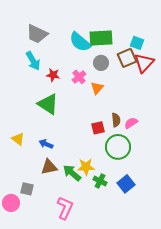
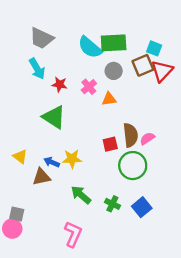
orange triangle: (97, 88) -> (109, 99), turned 40
brown semicircle: (116, 120) -> (130, 135), size x1.5
brown triangle: (49, 167) -> (42, 177), moved
yellow star: (86, 167) -> (72, 159), moved
gray square: (27, 189) -> (17, 214), moved

